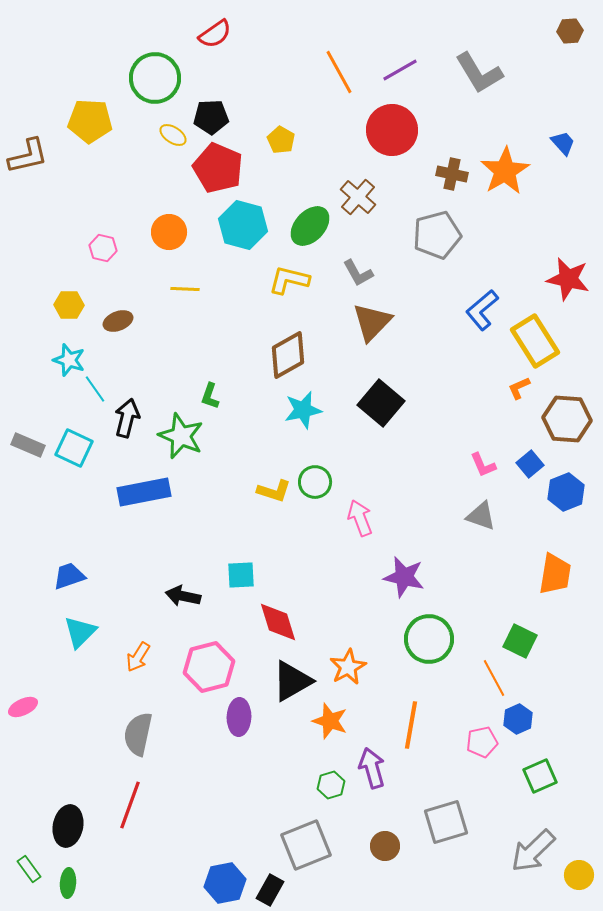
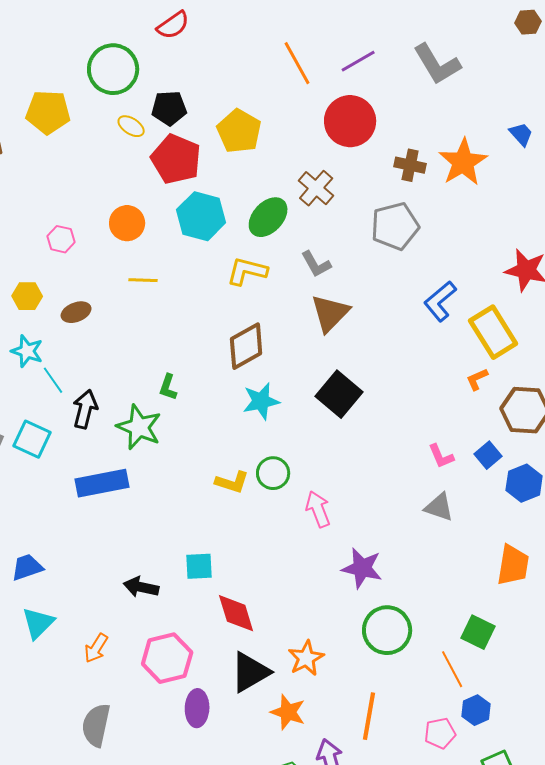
yellow pentagon: (281, 140) -> (239, 131), size x1.6

